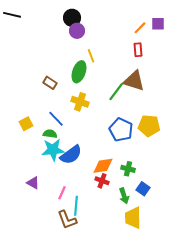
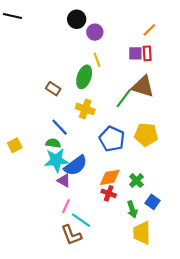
purple square: (158, 24) -> (135, 53), moved
purple circle: (77, 31) -> (95, 32), moved
yellow square: (26, 124) -> (15, 145), moved
yellow pentagon: (149, 126) -> (146, 135), moved
blue pentagon: (121, 130) -> (112, 139), moved
green cross: (128, 169) -> (136, 181), turned 32
purple triangle: (33, 183) -> (64, 181), moved
cyan line: (76, 206) -> (81, 220), turned -60

